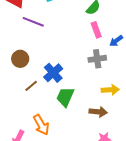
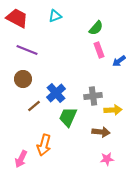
purple line: (33, 22) -> (27, 50), moved
gray cross: (97, 59) -> (93, 96), moved
orange arrow: (41, 125) -> (44, 145), turned 45

